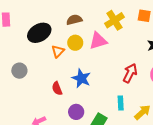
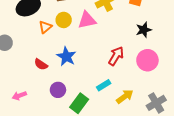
red semicircle: (57, 88) -> (41, 64), turned -40
cyan rectangle: (121, 103) -> (104, 85), turned 56

